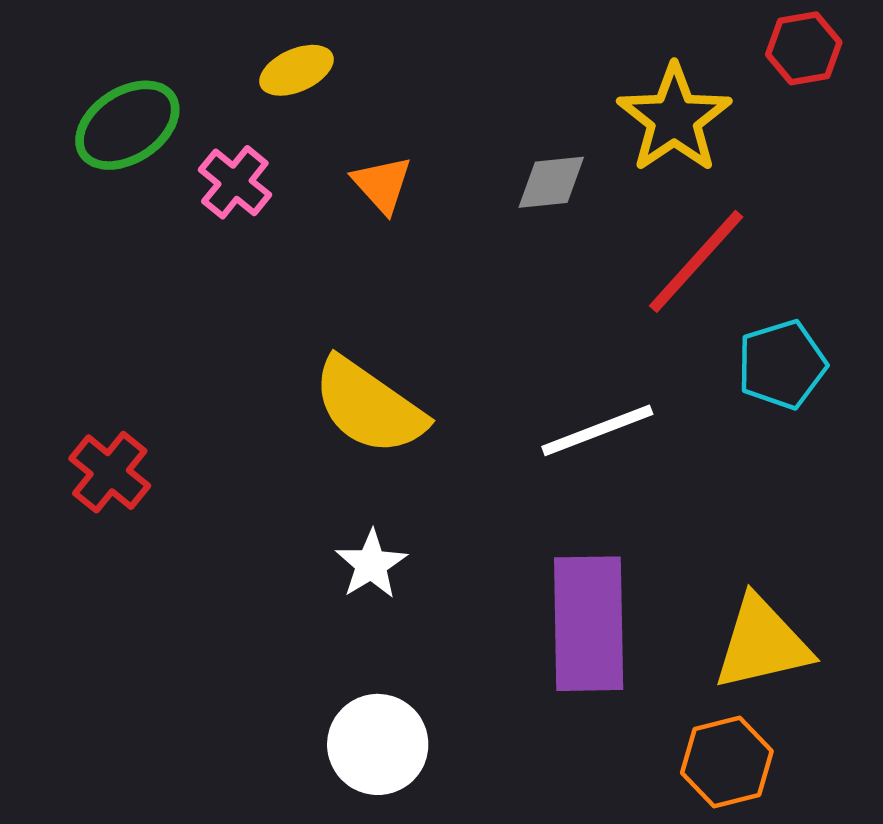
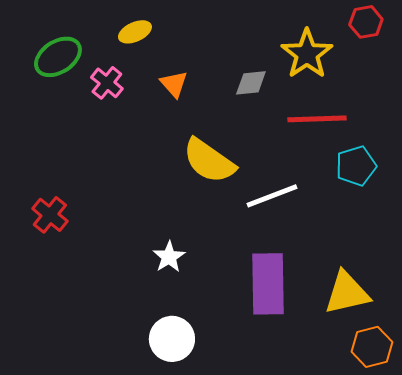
red line: (696, 261) -> (317, 119), turned 46
yellow semicircle: (369, 406) -> (209, 161), moved
orange hexagon: (727, 762) -> (372, 347), moved

